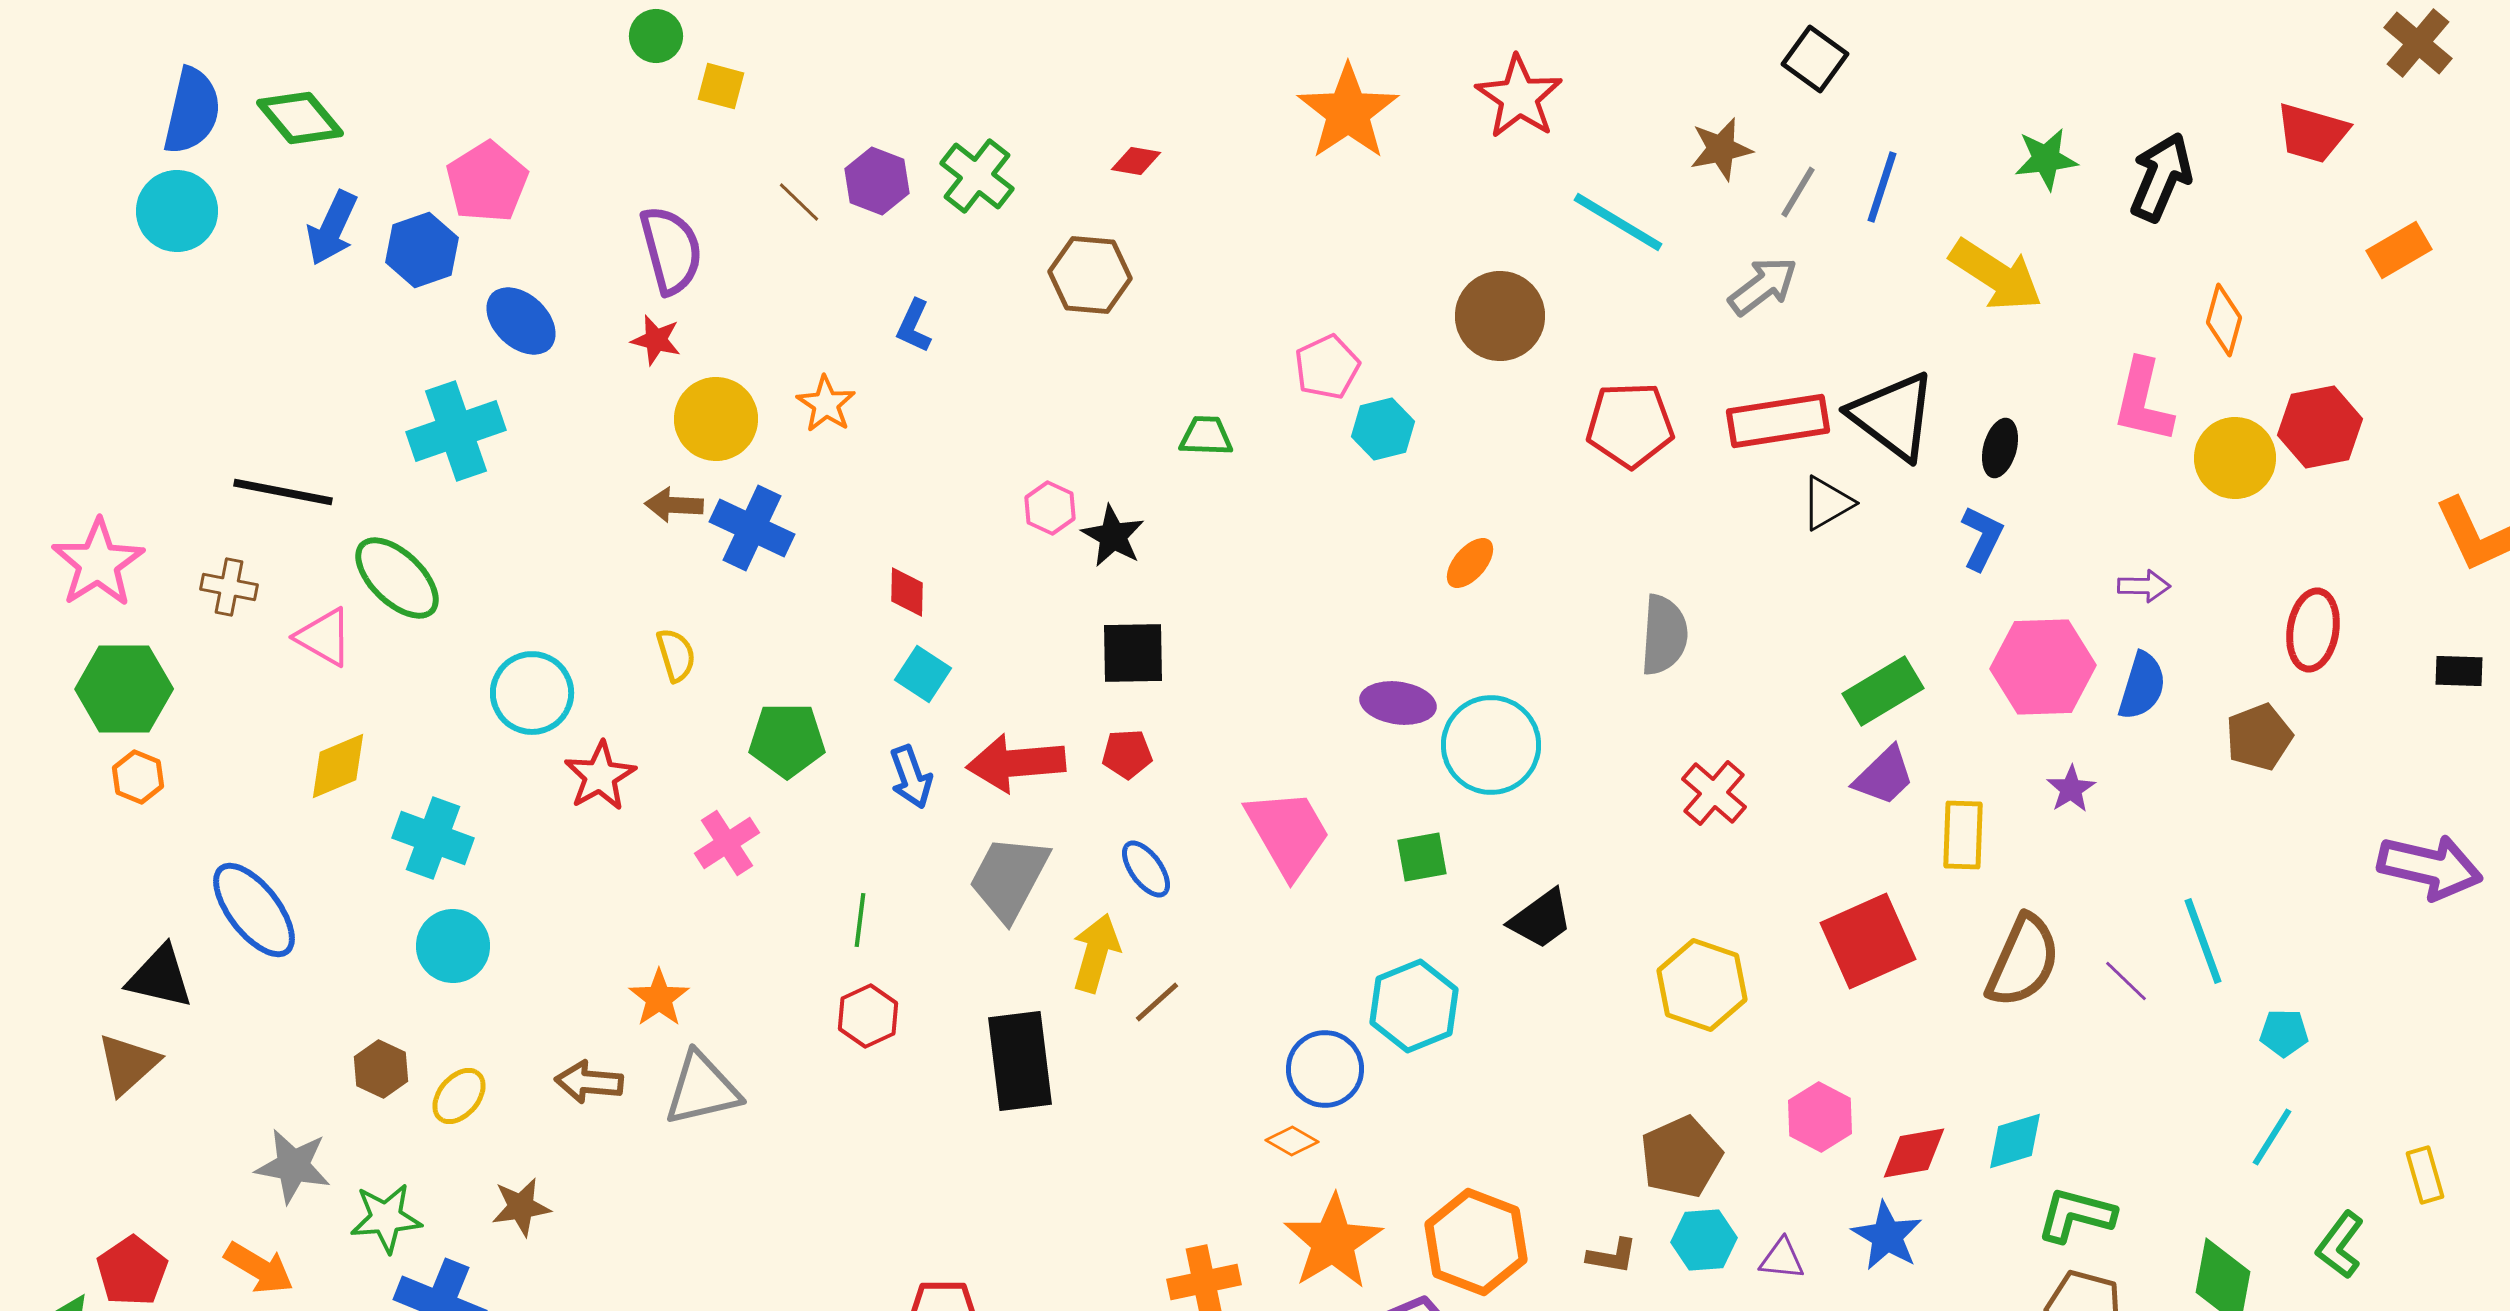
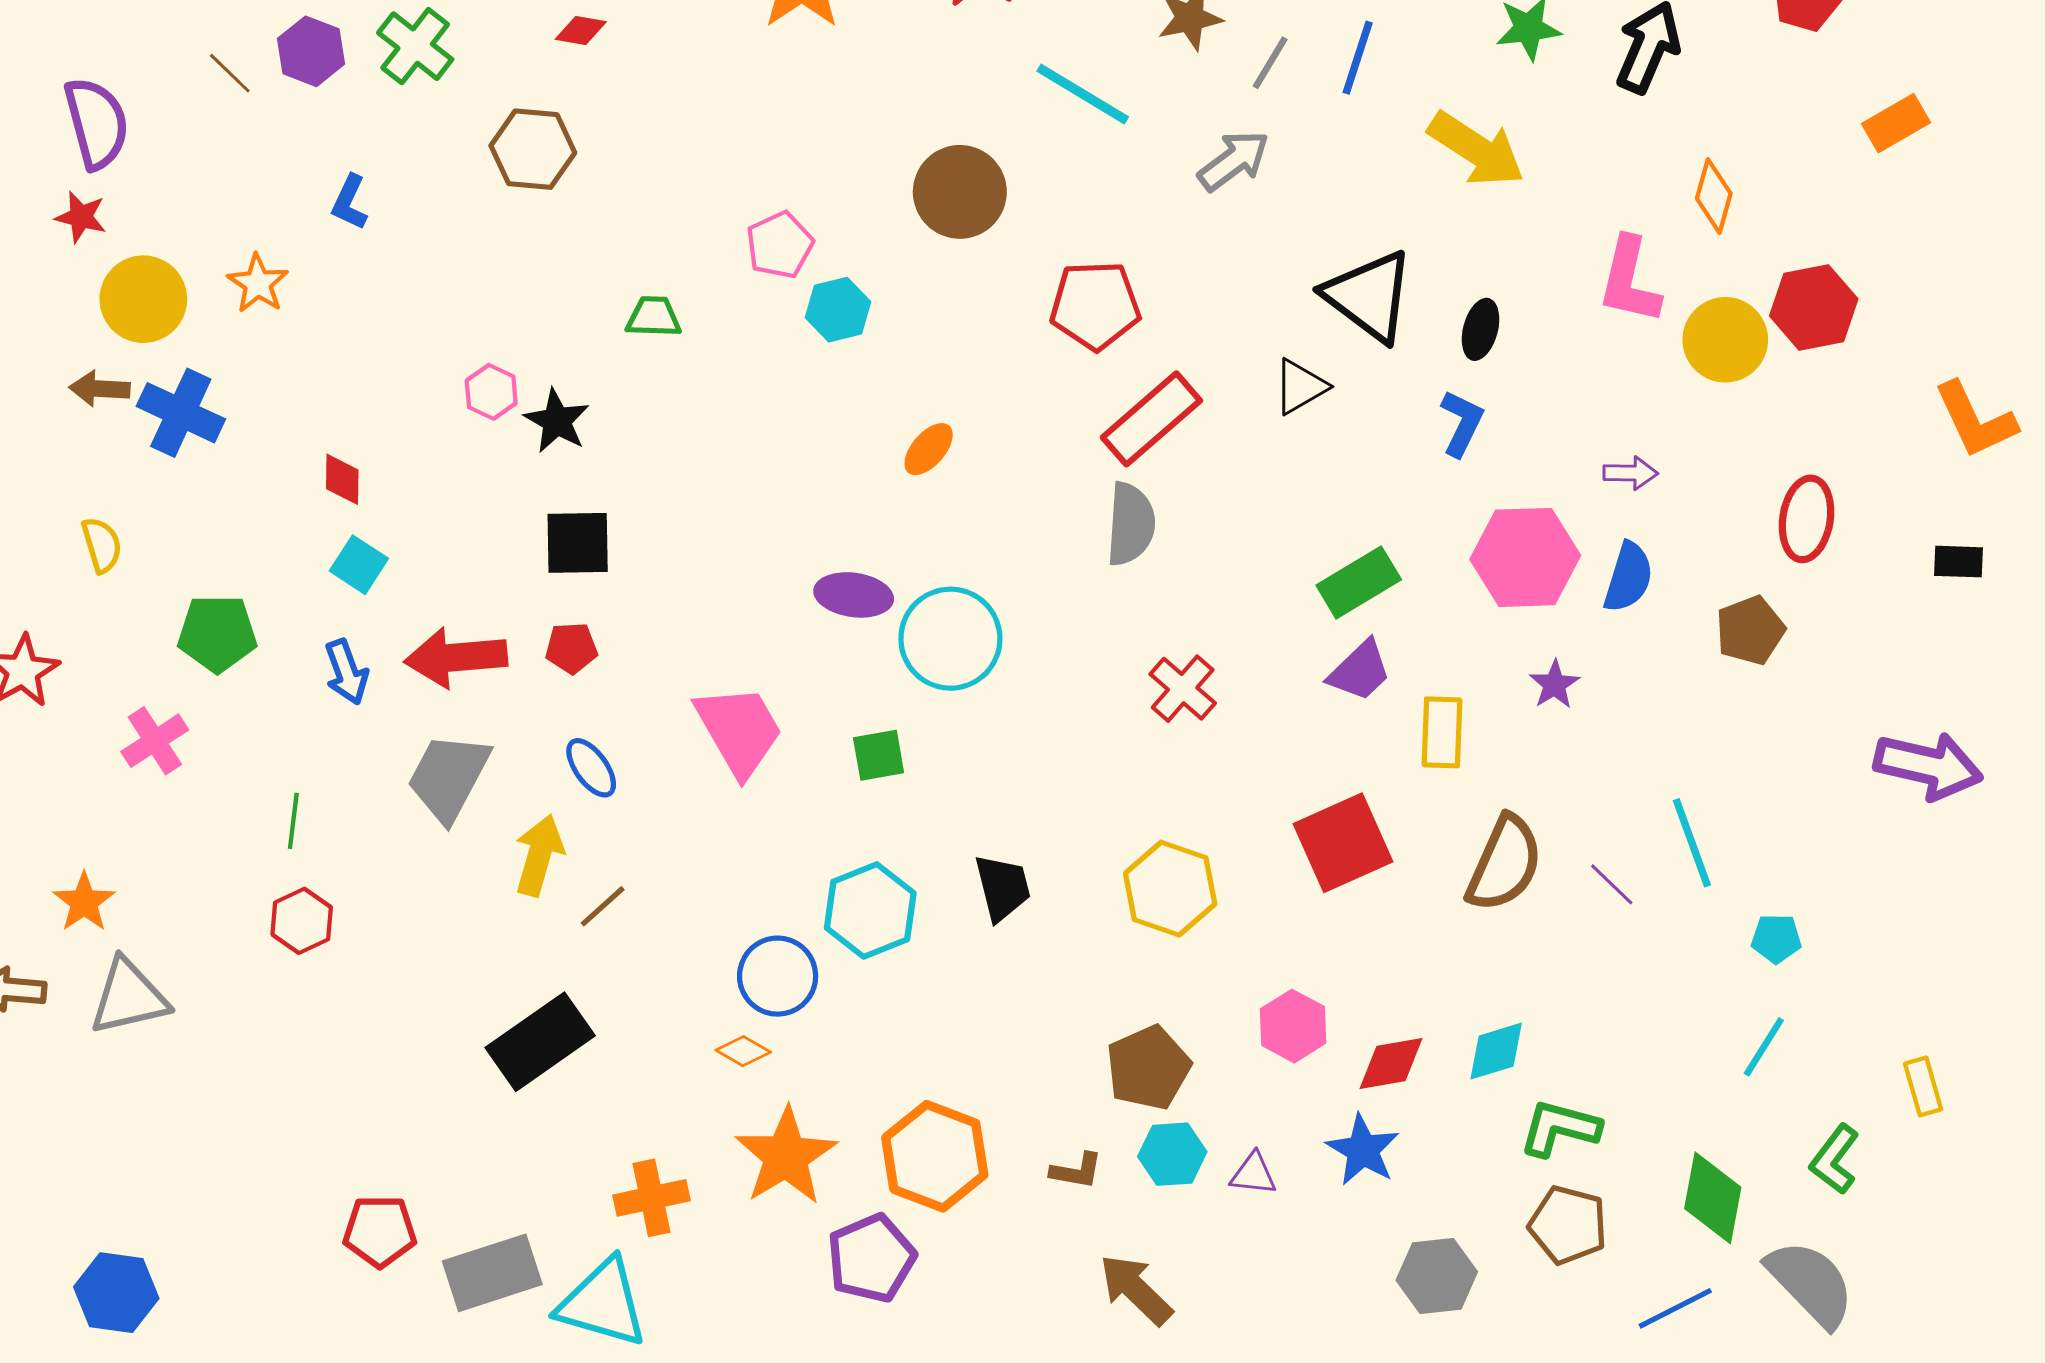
red rectangle: (1778, 421) -> (1151, 419), moved, turned -32
black trapezoid: (1541, 919) -> (1003, 888), moved, turned -68
black rectangle: (1020, 1061) -> (540, 1042), moved, turned 62

